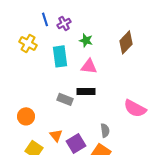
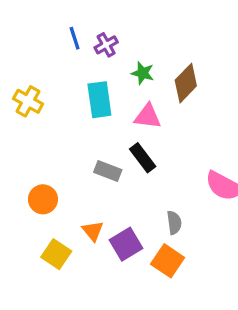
brown diamond: (126, 42) -> (186, 83), moved
yellow cross: (28, 43) -> (28, 101), moved
black rectangle: (86, 91) -> (143, 158), turned 54

